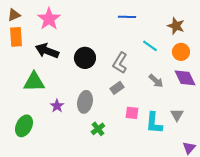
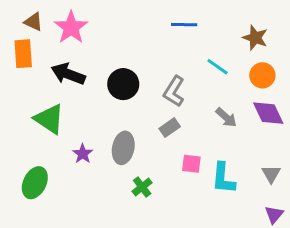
brown triangle: (14, 15) -> (33, 22), moved, turned 48
green triangle: (34, 82) -> (49, 119), turned 35
gray triangle: (177, 115) -> (271, 174), moved

